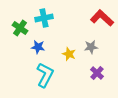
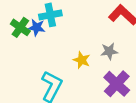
blue star: (38, 47) -> (37, 27), moved
purple cross: (97, 73) -> (117, 84), size x1.5

